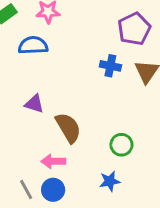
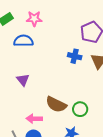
purple triangle: (34, 104) -> (23, 80), turned 32
brown semicircle: (68, 128) -> (56, 104), moved, turned 145

